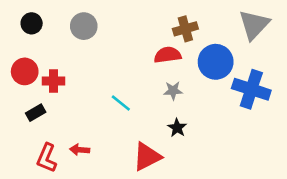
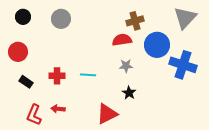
red cross: (54, 81) -> (57, 76), moved
cyan line: (121, 103) -> (88, 75), turned -35
black rectangle: (36, 113) -> (26, 82), turned 64

